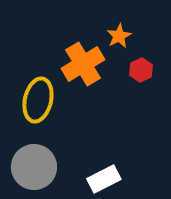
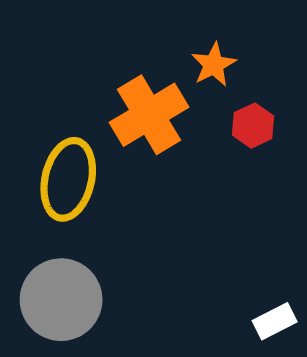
white rectangle: (104, 179) -> (275, 321), moved, size x0.7

